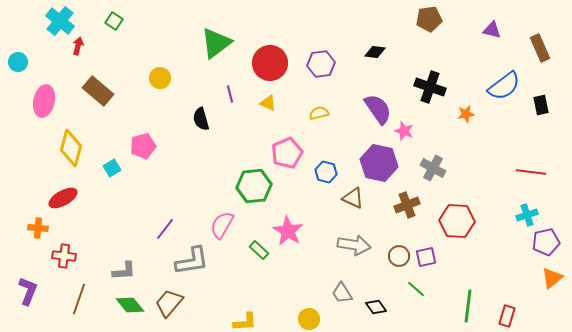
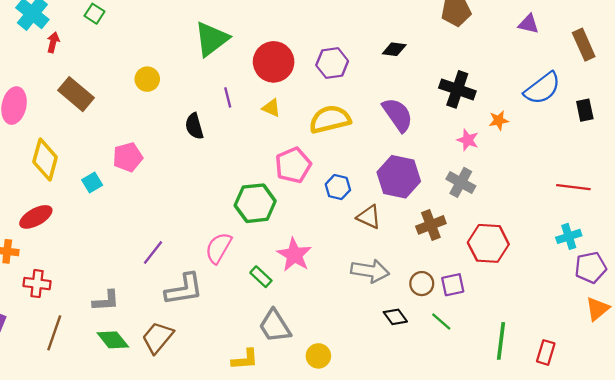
yellow semicircle: (319, 113) -> (330, 119), size x1.8
pink star: (404, 131) -> (468, 140), moved
gray trapezoid: (342, 293) -> (275, 326), moved, size x1.4
black diamond: (376, 307) -> (395, 317), moved

